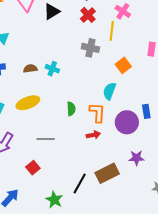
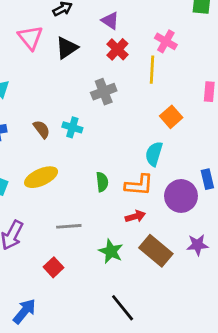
gray cross: (90, 48) -> (104, 92), moved, turned -30
brown semicircle: (30, 69) -> (42, 129), turned 64
orange L-shape: (97, 113) -> (139, 185), turned 95
brown rectangle: (107, 173) -> (156, 251), moved, turned 70
black line: (80, 183) -> (123, 308), moved, turned -65
green star: (54, 200) -> (111, 251), moved

